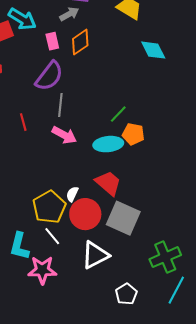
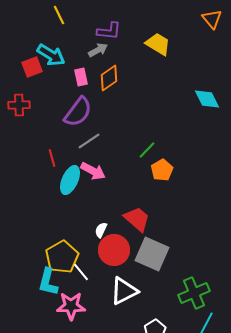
cyan diamond: (153, 50) -> (207, 99), moved
gray line: (60, 105) -> (89, 141), turned 50
orange pentagon: (133, 134) -> (162, 170), turned 30
cyan ellipse: (108, 144) -> (70, 180), moved, turned -60
yellow pentagon: (49, 207) -> (62, 257), moved

